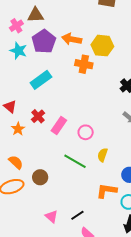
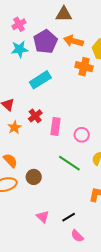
brown triangle: (36, 15) -> (64, 14), moved
cyan star: (18, 51) -> (20, 49), turned -30
pink rectangle: (59, 126) -> (55, 126), turned -30

